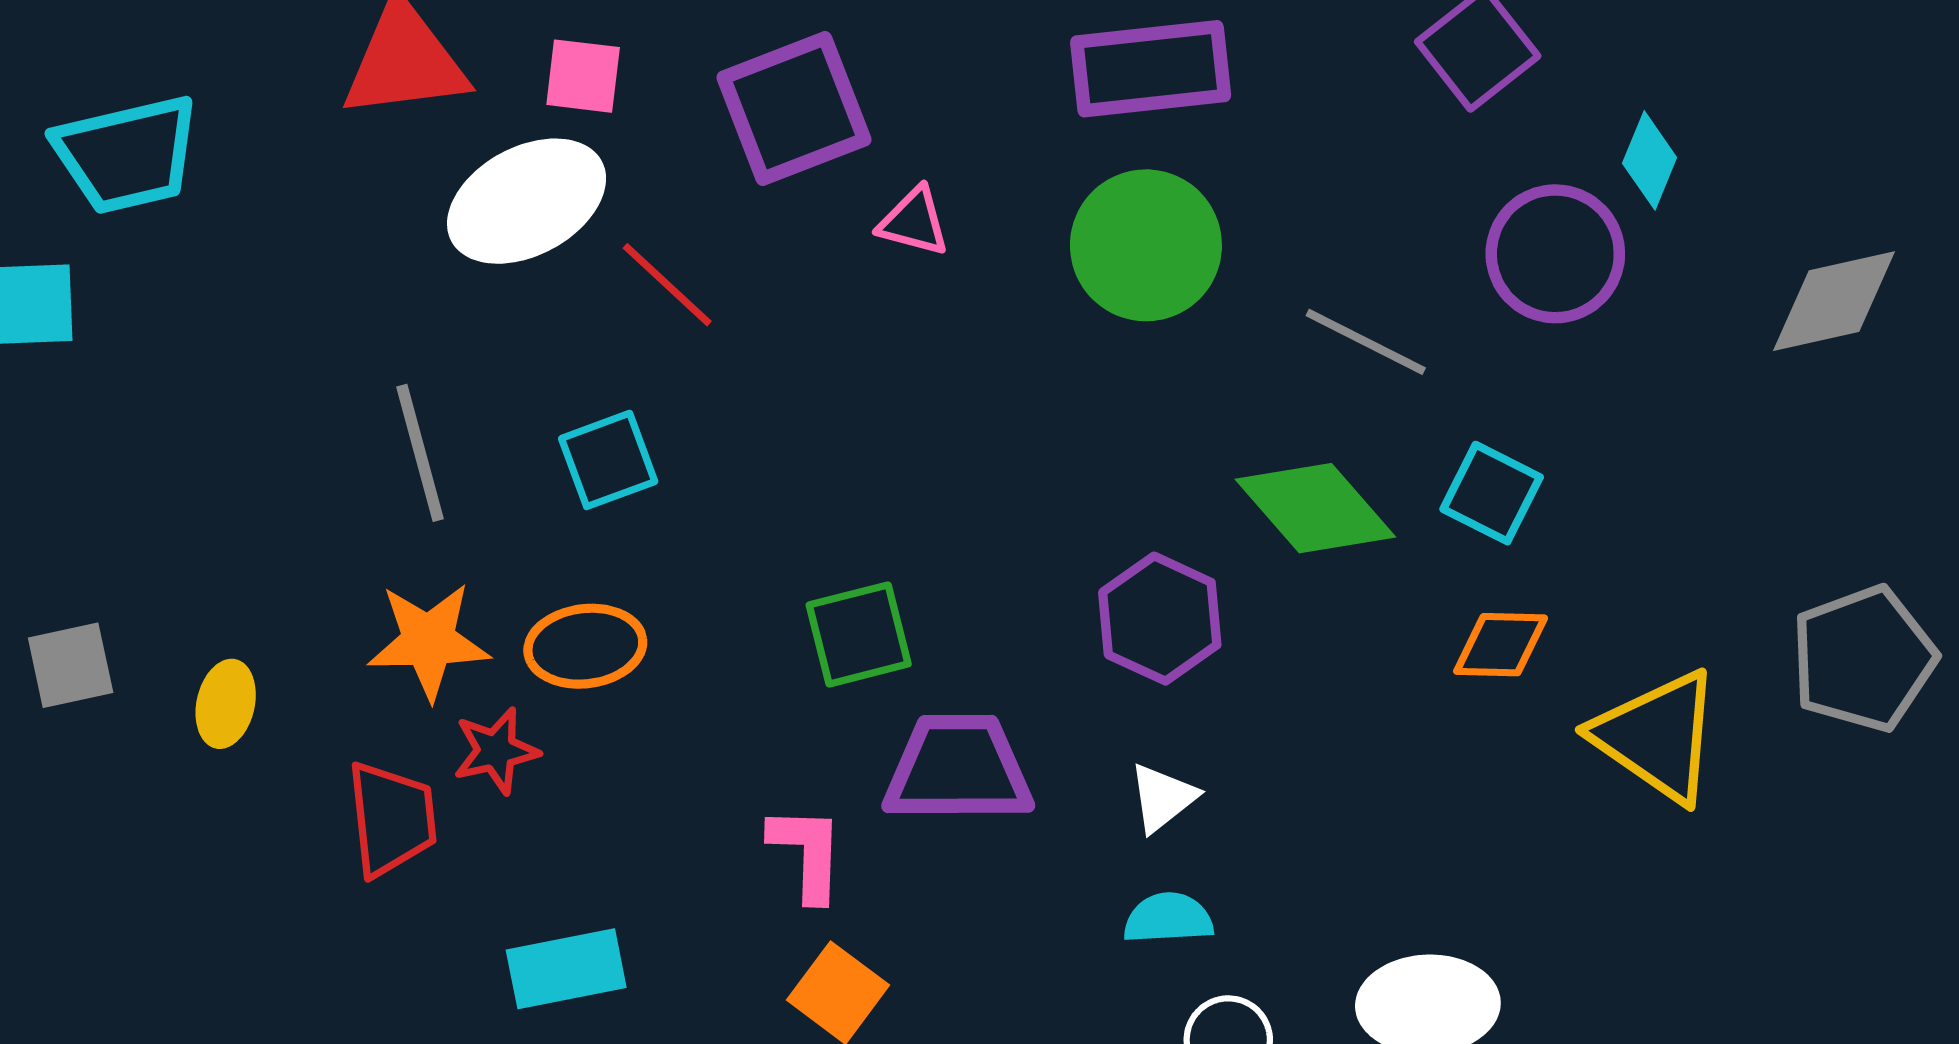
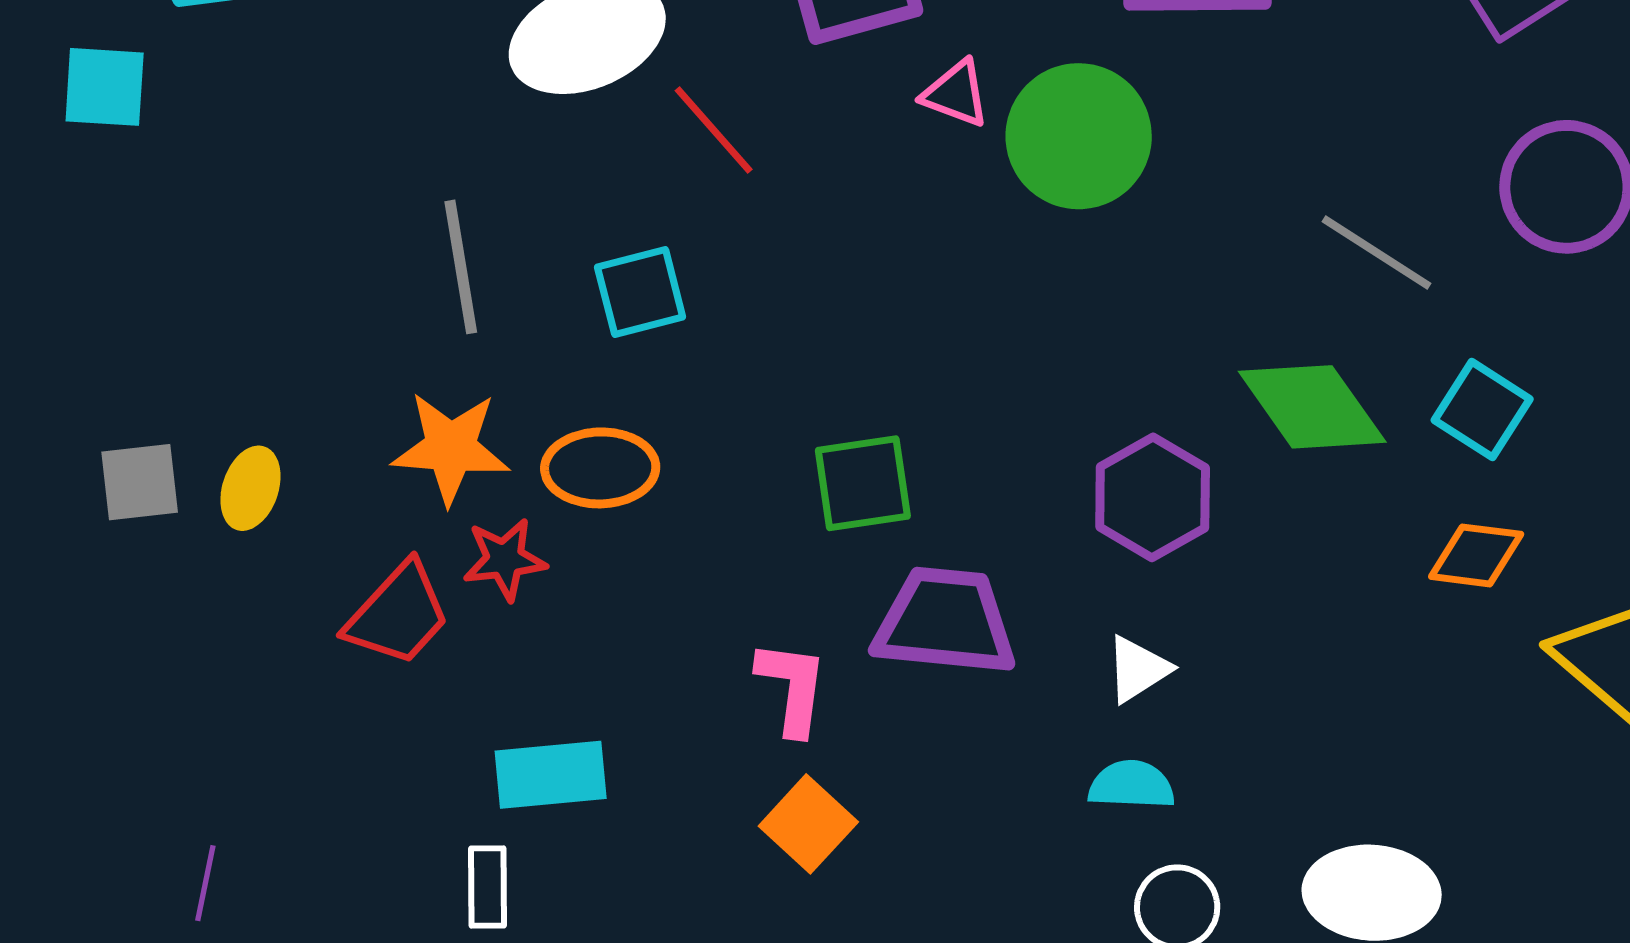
green circle: (1146, 245) -> (1079, 136), moved
gray square: (71, 665) -> (140, 482), moved
red trapezoid: (392, 819) -> (398, 614), turned 43

